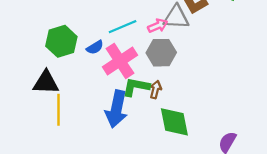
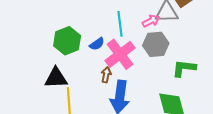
cyan line: (123, 27) -> (120, 24), turned -70
green L-shape: (136, 87) -> (184, 68), moved
brown arrow: (156, 90) -> (106, 75), moved

